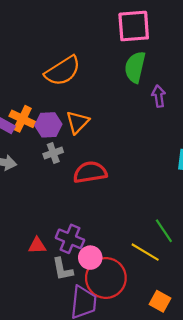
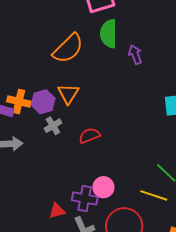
orange semicircle: (63, 71) -> (68, 48), moved
red semicircle: (90, 172) -> (89, 136), size x0.7
pink circle: (90, 258) -> (103, 187), moved

